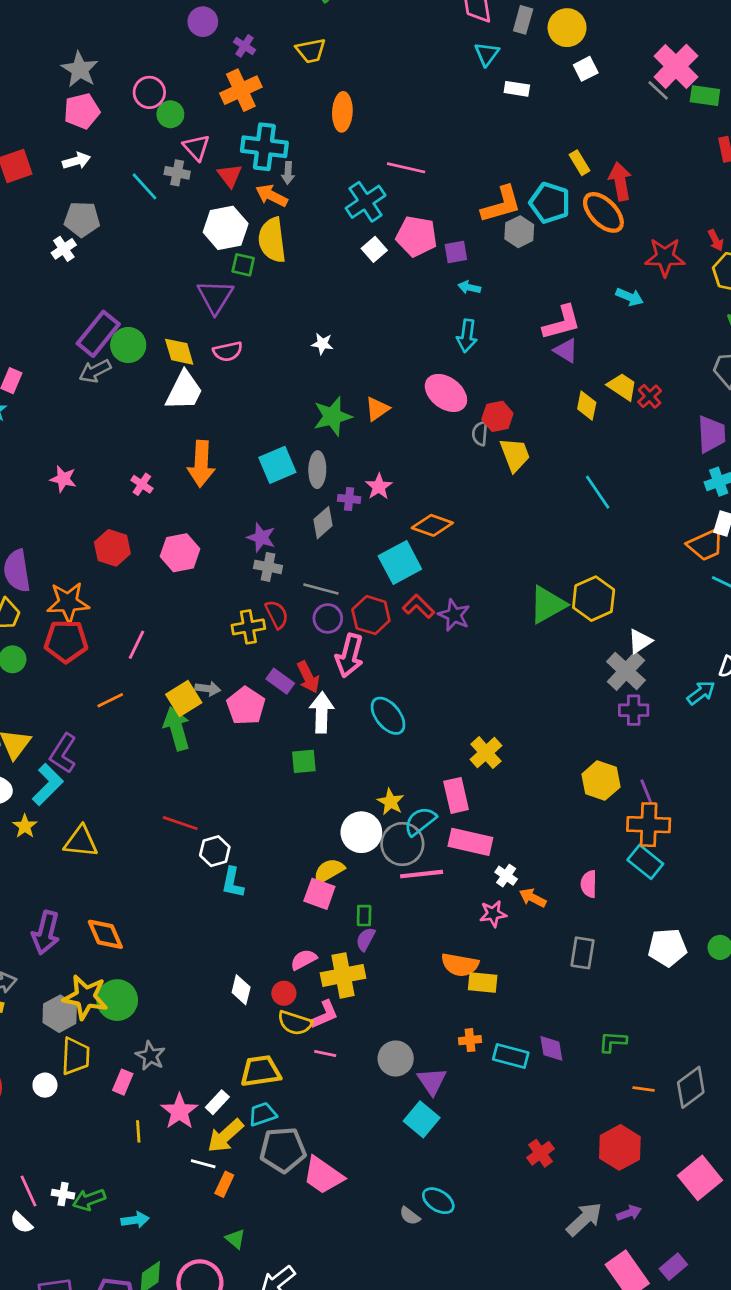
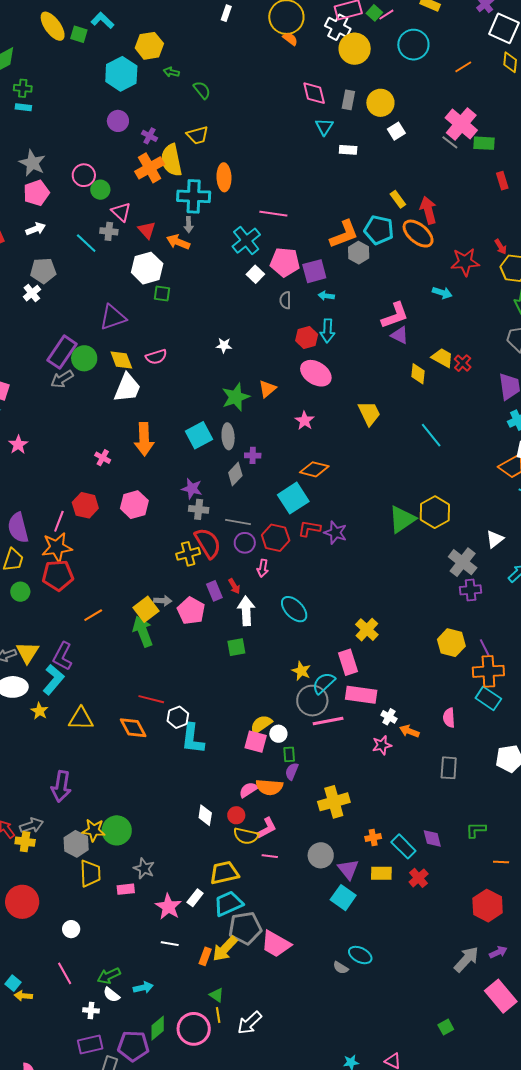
cyan cross: (264, 147) -> (194, 196), moved
yellow semicircle: (272, 240) -> (171, 160), moved
purple square: (456, 252) -> (314, 271), size x1.4
purple triangle: (215, 297) -> (113, 317), moved, turned 44
red hexagon: (497, 416) -> (307, 337), moved
gray semicircle: (480, 433) -> (285, 300), moved
pink star: (63, 479) -> (18, 445), moved, turned 30
pink star: (379, 487) -> (305, 421), moved
red L-shape: (419, 606) -> (309, 529), turned -30
red semicircle: (277, 614) -> (208, 543), size x1.5
white triangle: (640, 641) -> (495, 539), moved
pink line: (137, 645) -> (59, 521), moved
pink arrow: (349, 656) -> (263, 568), size x0.6
red arrow: (308, 677) -> (234, 586), size x0.7
purple rectangle: (280, 681) -> (214, 591), turned 36
white circle: (361, 832) -> (278, 734), moved, size x0.6
cyan L-shape: (233, 883) -> (193, 739), size x1.4
orange diamond: (105, 934) -> (133, 728), moved
orange semicircle: (460, 965) -> (269, 787), moved
yellow cross: (343, 975) -> (334, 802), moved
yellow rectangle: (483, 983) -> (381, 873), moved
yellow star: (85, 997) -> (94, 830), size x0.7
cyan rectangle: (511, 1056) -> (403, 846), turned 35
pink rectangle: (123, 1082) -> (126, 889), turned 66
white circle: (45, 1085) -> (71, 929), moved
cyan trapezoid: (262, 1114) -> (228, 904), size x1.4
yellow line: (138, 1131) -> (218, 1015), moved
yellow arrow: (225, 1136) -> (225, 949), moved
red cross: (541, 1153) -> (419, 878), moved
white line: (203, 1164) -> (170, 944), moved
white cross: (63, 1194) -> (91, 1010), moved
white semicircle: (21, 1222) -> (111, 995), moved

